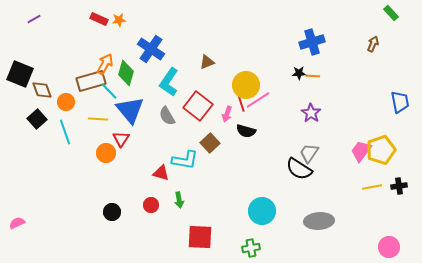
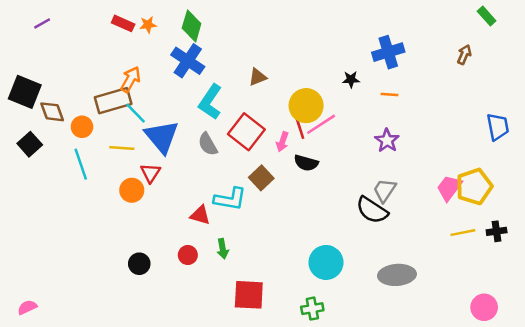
green diamond: (126, 73) -> (192, 26), moved
black star: (299, 73) -> (351, 79), moved
black square: (37, 119) -> (30, 144), moved
pink semicircle: (17, 223) -> (27, 307), moved

